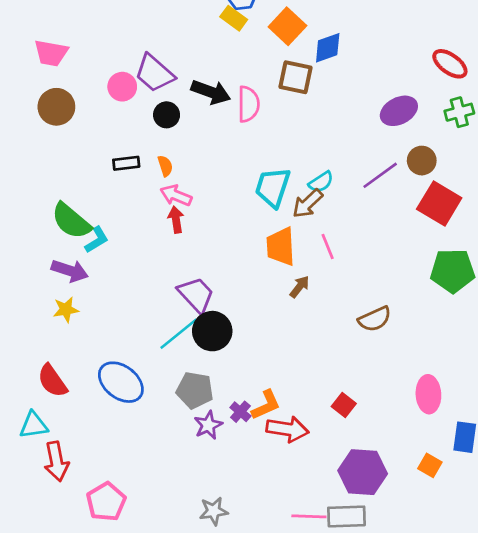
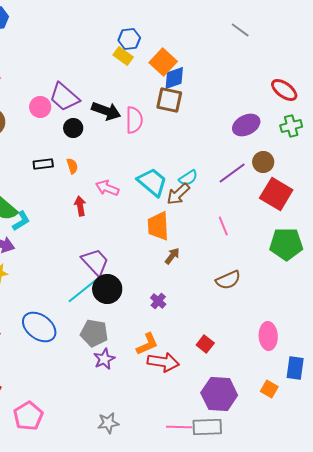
blue diamond: (328, 48) -> (174, 78), moved
cyan trapezoid: (273, 187) -> (152, 182), turned 112
pink arrow: (176, 195) -> (107, 188), moved
pink line: (328, 246) -> (223, 226), moved
purple cross: (240, 412) -> (158, 301), moved

